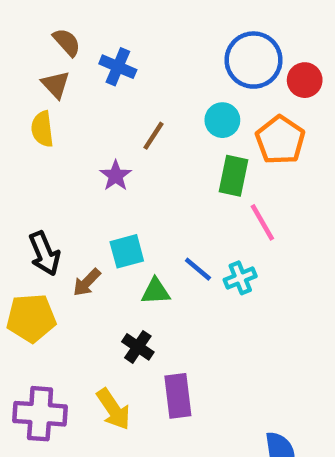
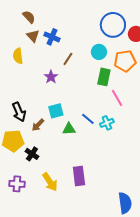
blue cross: (118, 67) -> (52, 37), moved
brown triangle: (56, 85) -> (33, 36), moved
orange pentagon: (280, 140) -> (125, 61), turned 30
black cross: (138, 347) -> (32, 154), moved
purple cross: (40, 414) -> (17, 184), size x0.7

